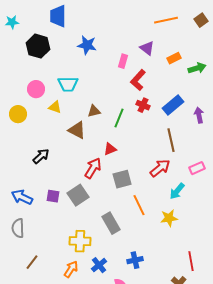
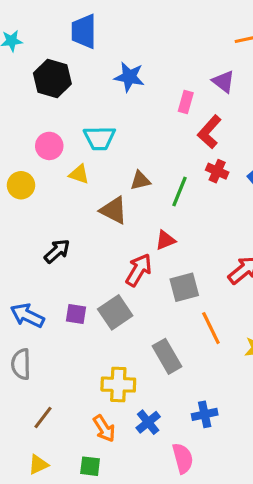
orange arrow: (71, 269) -> (104, 428), turned 114

